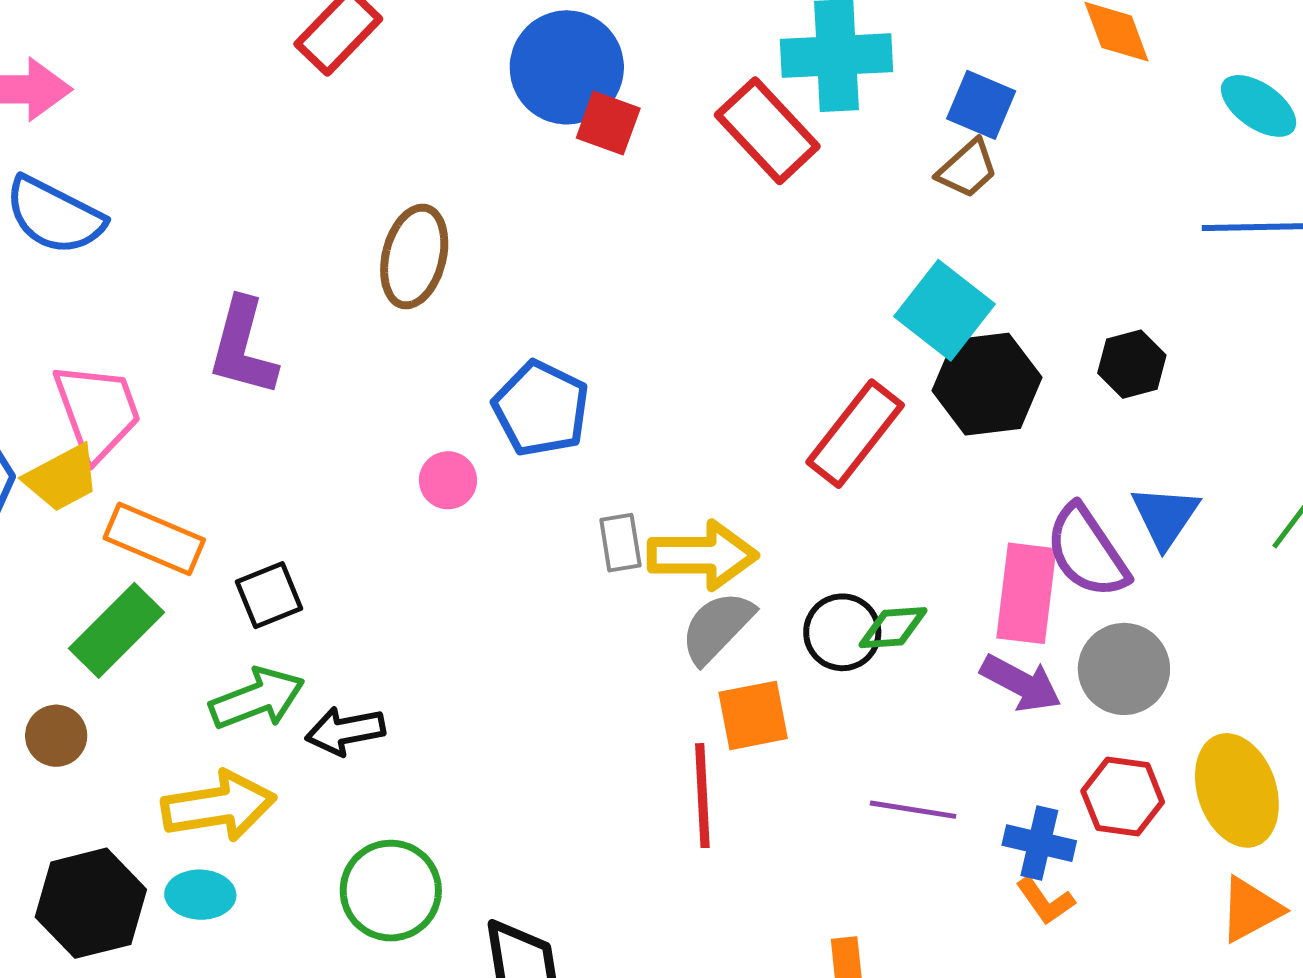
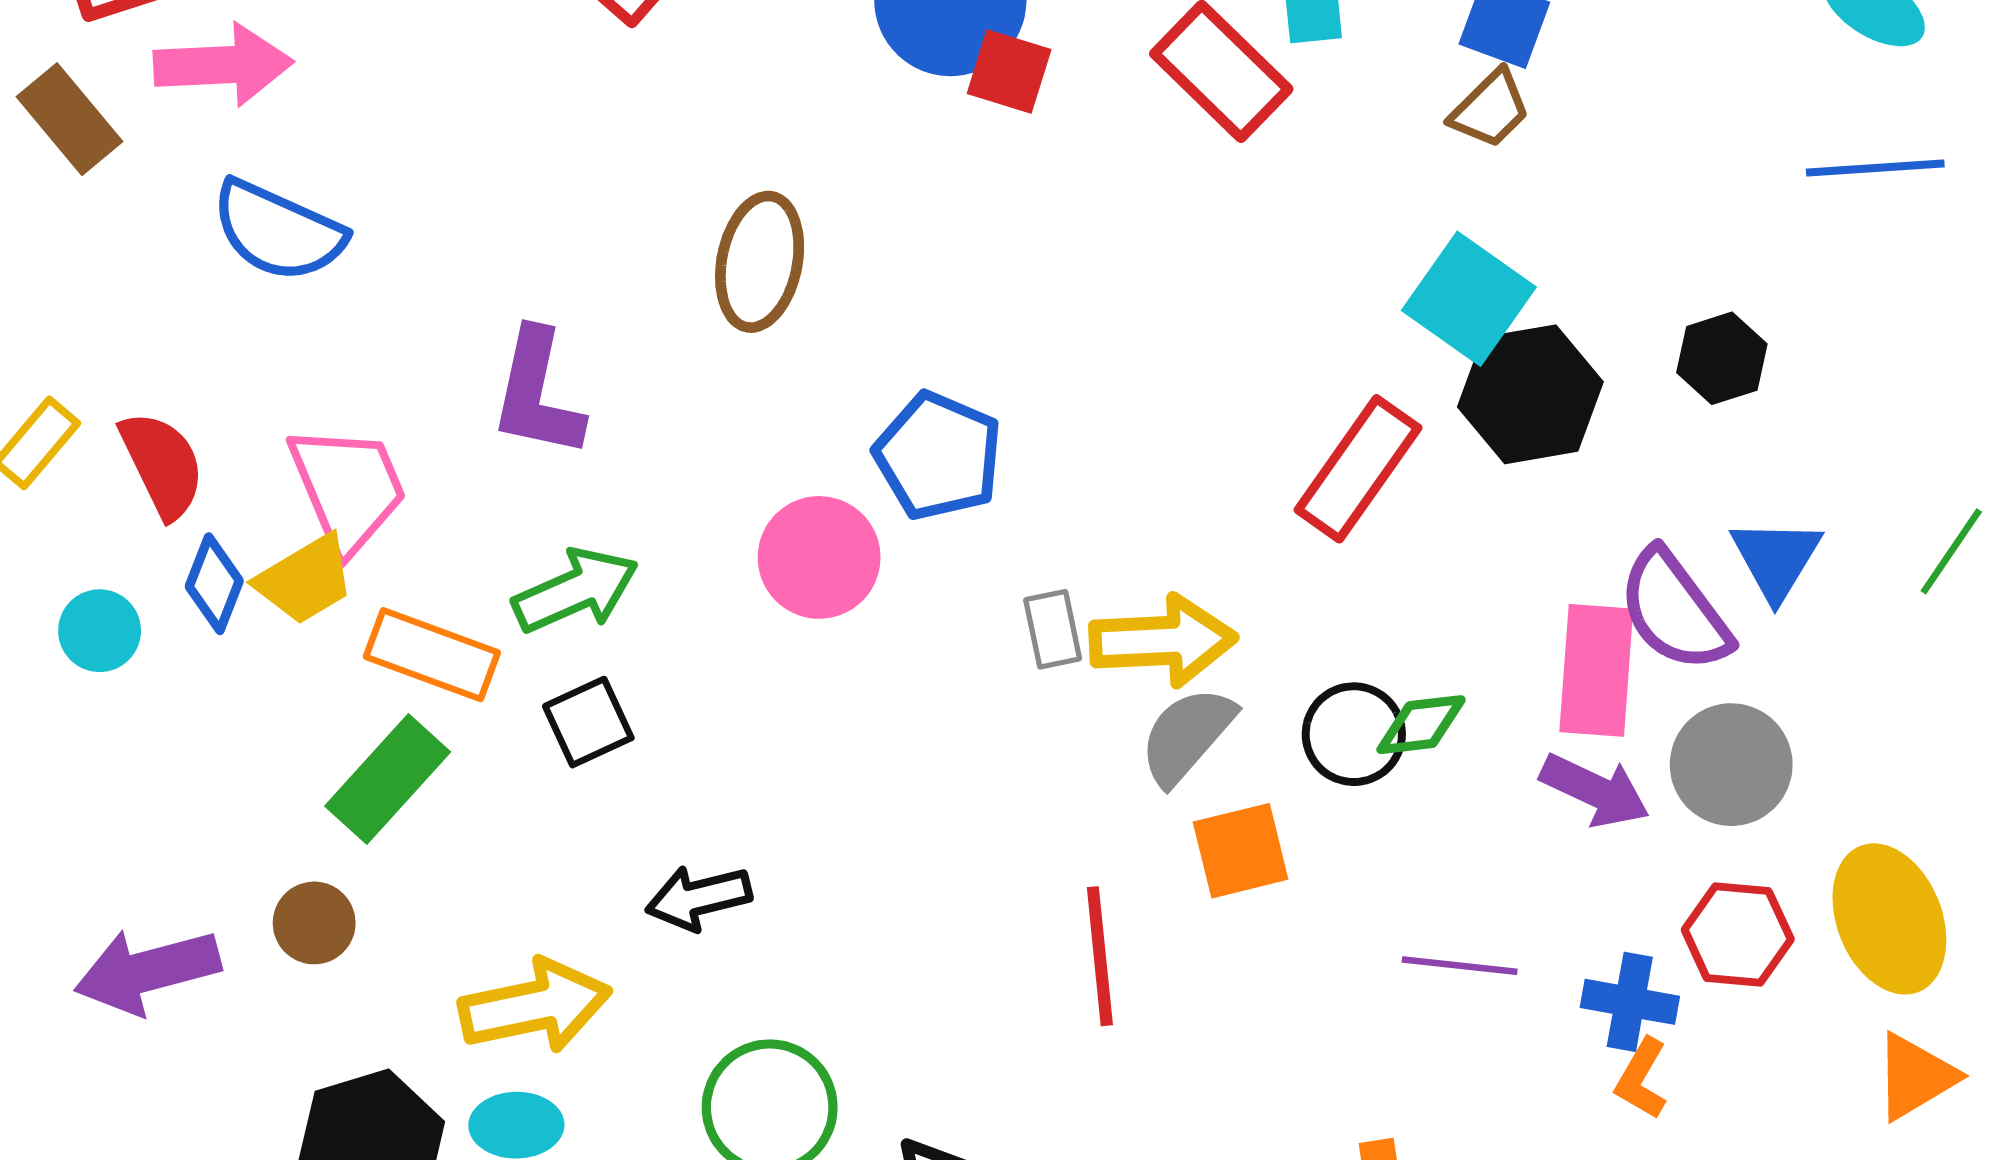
pink circle: (448, 480) -> (819, 557), size x1.6
green arrow: (257, 699) -> (576, 591), moved
red line: (702, 796) -> (1100, 956), moved
orange L-shape: (1045, 901) -> (1642, 1079), turned 68

